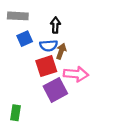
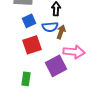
red square: (46, 66) -> (32, 45), moved
green rectangle: (16, 113) -> (26, 79), moved

